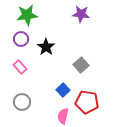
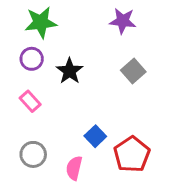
gray square: (81, 65) -> (133, 71), moved
red pentagon: (87, 102) -> (132, 154), turned 30
pink semicircle: (63, 116) -> (74, 168), moved

